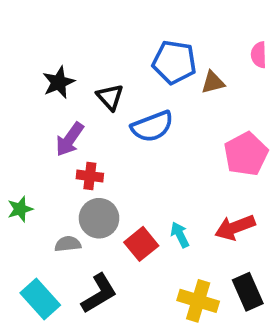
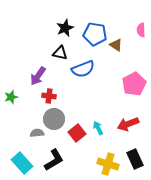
black star: (59, 82) -> (65, 28), moved
brown triangle: (213, 82) -> (116, 45), turned 48
black triangle: (110, 97) -> (60, 53), turned -35
green star: (20, 209) -> (11, 97), moved

